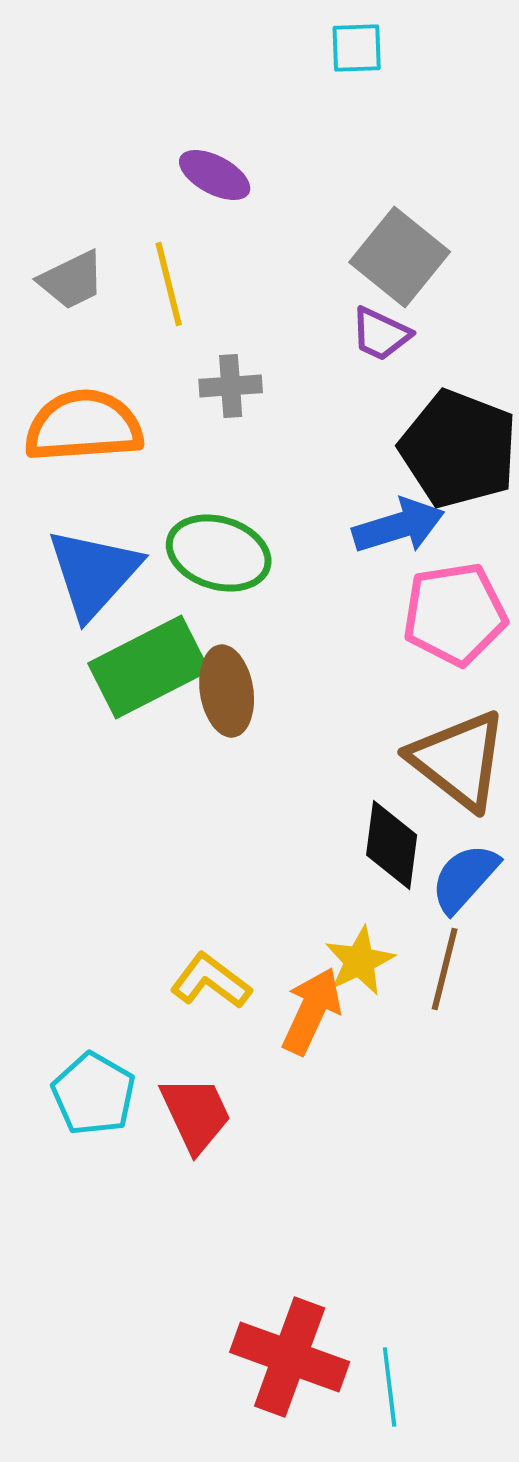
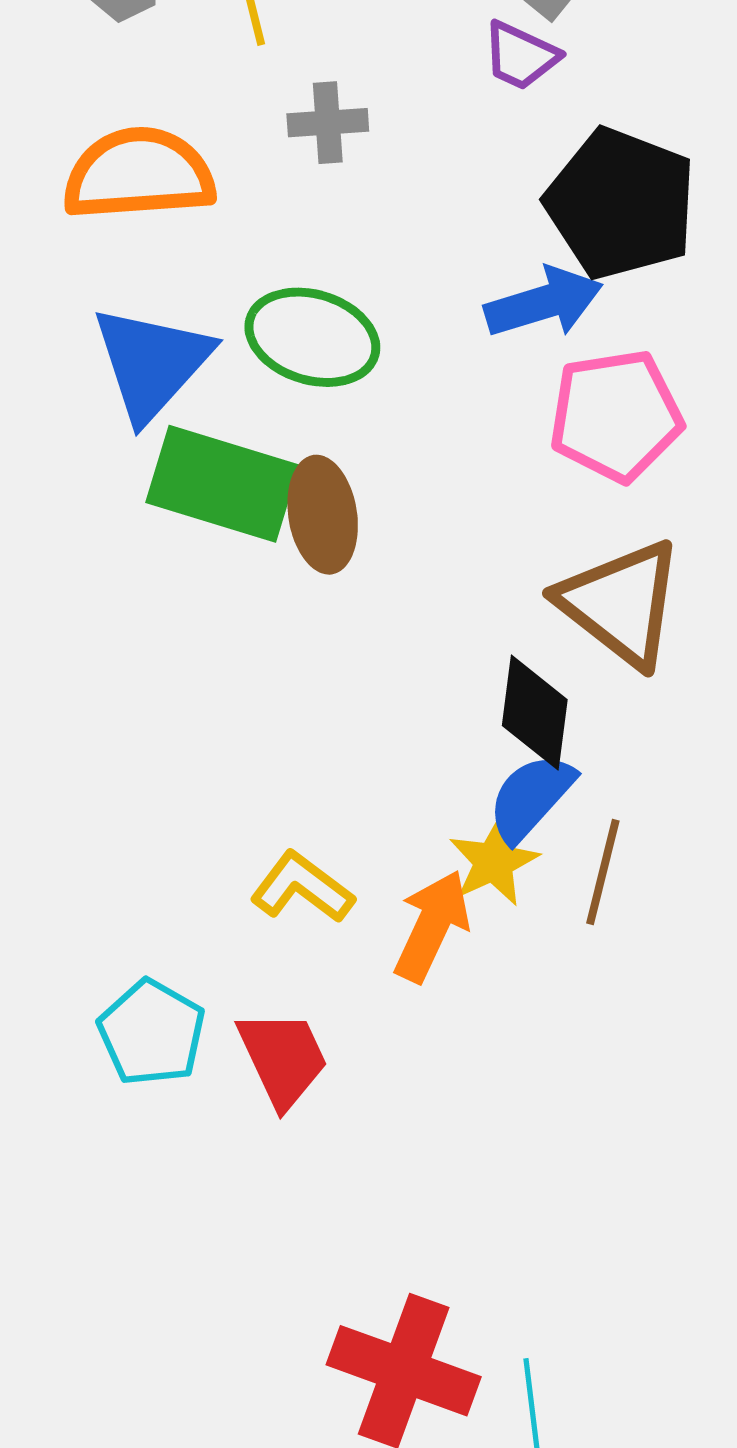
green rectangle: (149, 667) -> (222, 484), turned 44
blue semicircle: (465, 878) -> (531, 797), moved

